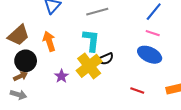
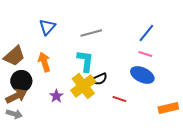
brown arrow: (20, 76) -> (16, 96), size x1.5
red line: (137, 91) -> (119, 99), moved

